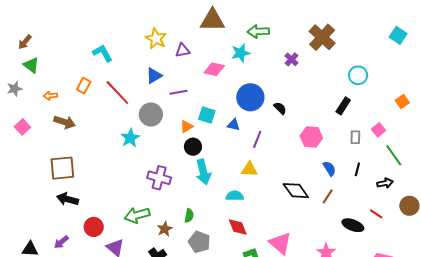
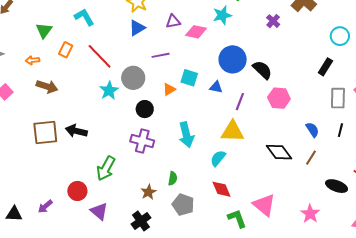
purple triangle: (183, 50) -> (173, 21), moved
green triangle: (31, 65) -> (44, 30), moved, turned 30
blue triangle: (154, 76) -> (137, 28), moved
black semicircle: (280, 108) -> (262, 70), size x1.5
pink hexagon: (311, 137) -> (279, 98), moved
gray rectangle: (355, 137) -> (338, 98), size x1.5
cyan star: (130, 138) -> (109, 90), moved
black circle: (193, 147) -> (145, 109), moved
yellow triangle: (249, 169) -> (232, 131), size x1.4
cyan semicircle: (235, 196) -> (218, 158), turned -48
black arrow: (67, 199) -> (76, 131), moved
green arrow: (137, 215) -> (106, 168), moved, turned -45

